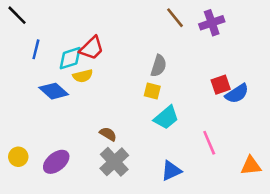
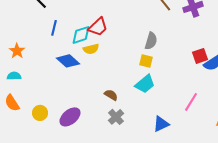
cyan trapezoid: (166, 118) -> (145, 84), moved
pink line: (209, 143) -> (191, 102), turned 54
gray cross: (114, 162) -> (116, 117), size x0.7

